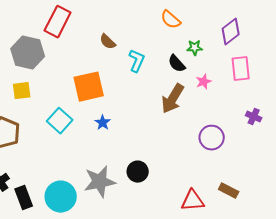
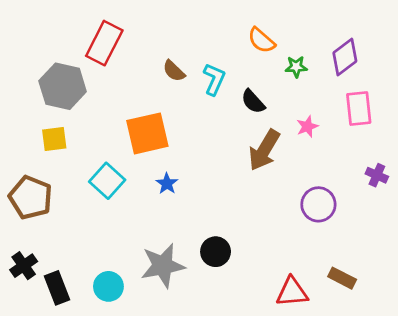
green star: (195, 48) -> (296, 67), moved
cyan L-shape: (137, 61) -> (214, 79), moved
black semicircle: (177, 64) -> (253, 102), moved
cyan circle: (61, 197) -> (108, 286), size x0.7

